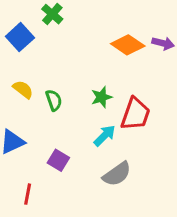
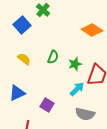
green semicircle: (54, 100) -> (53, 57), moved, turned 40
gray semicircle: (117, 174) -> (85, 114), turned 48

